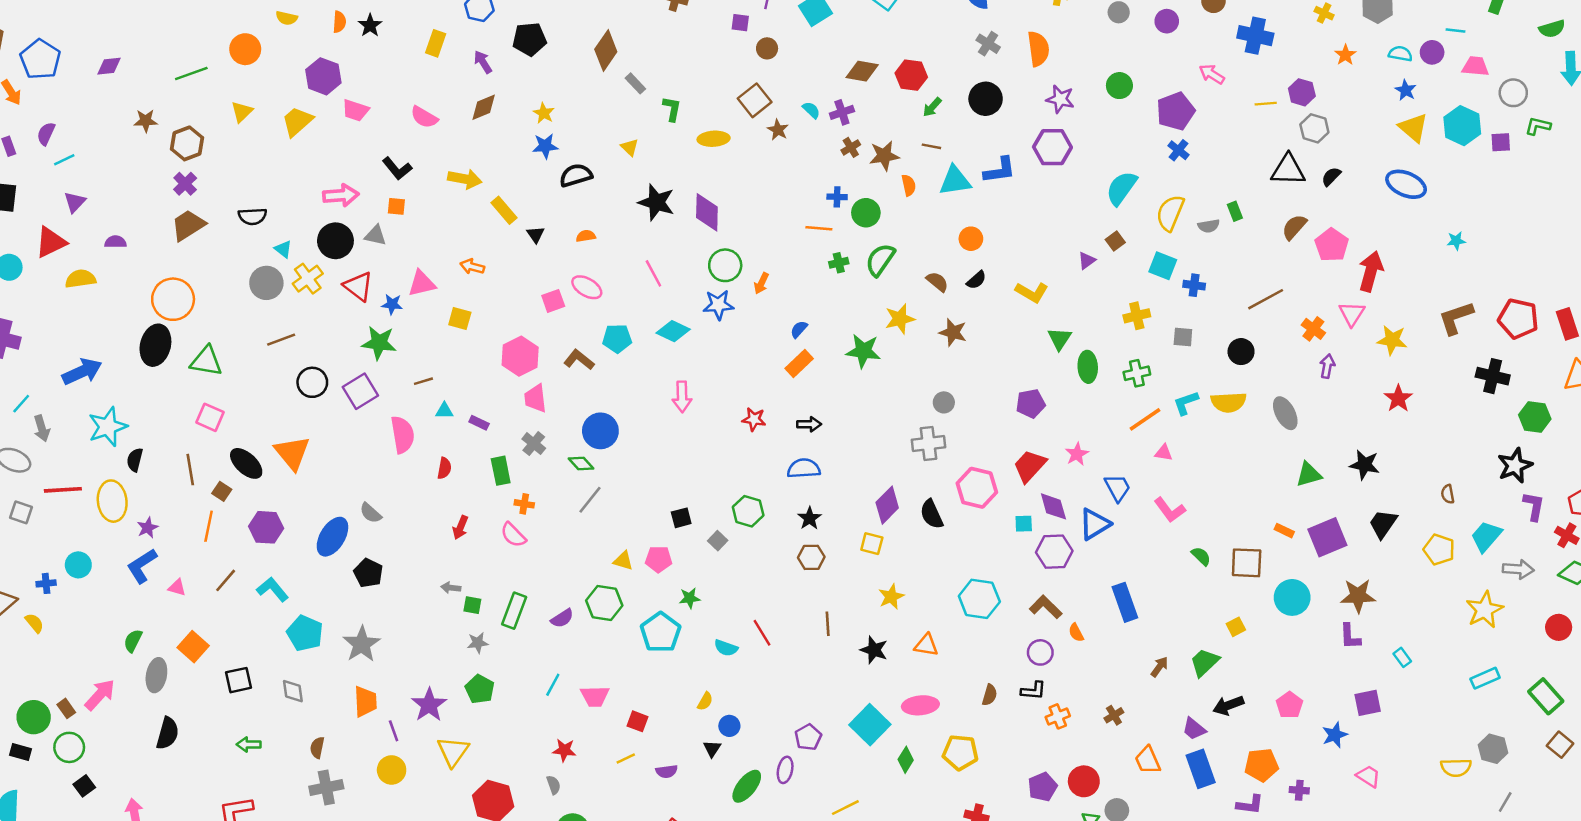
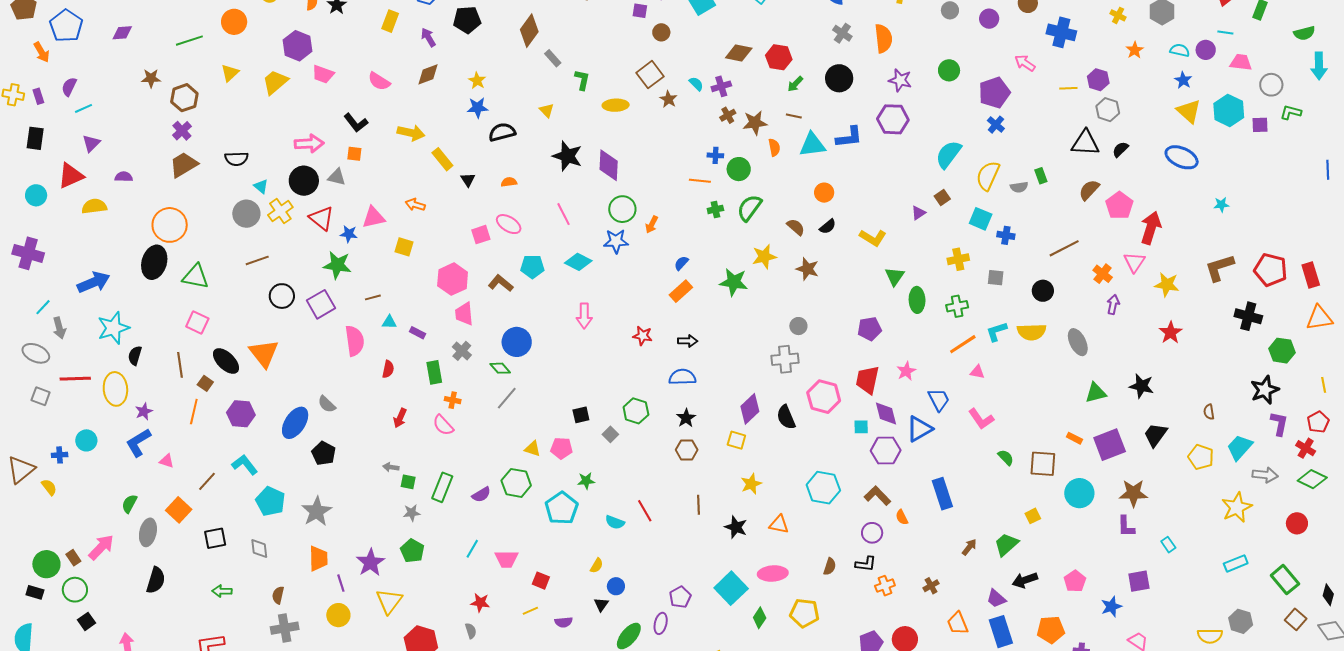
red trapezoid: (1030, 466) -> (867, 380), turned -32
brown line: (226, 580) -> (207, 481), moved

